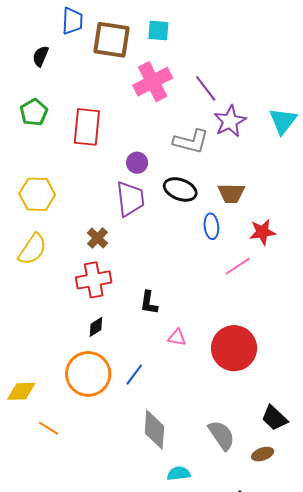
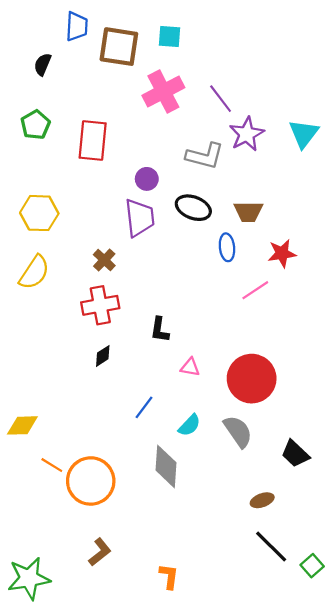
orange circle: (88, 374) -> (91, 481), moved
gray semicircle: (221, 435) -> (238, 431), moved
brown ellipse: (263, 454) -> (262, 500), moved
cyan semicircle: (179, 473) -> (189, 425), moved, turned 140

